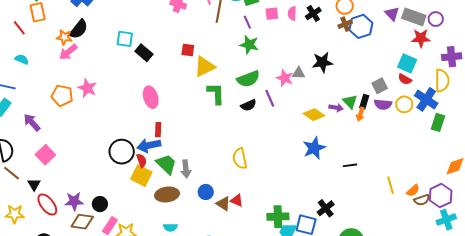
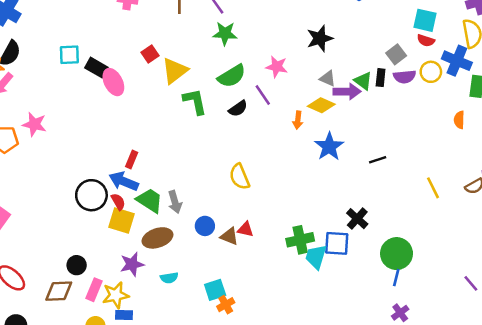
red square: (188, 50) -> (150, 54), turned -32
gray triangle: (299, 73) -> (328, 78), moved, turned 32
pink ellipse: (151, 97) -> (113, 82), moved
purple arrow: (336, 108) -> (347, 92), size x1.5
orange arrow: (360, 114) -> (298, 120), moved
red rectangle: (158, 130) -> (132, 160), turned 32
blue arrow: (149, 145) -> (124, 181), turned 45
yellow line: (391, 185) -> (433, 188), moved
orange semicircle: (413, 191) -> (459, 120), moved, turned 144
purple star: (74, 201) -> (132, 264), moved

